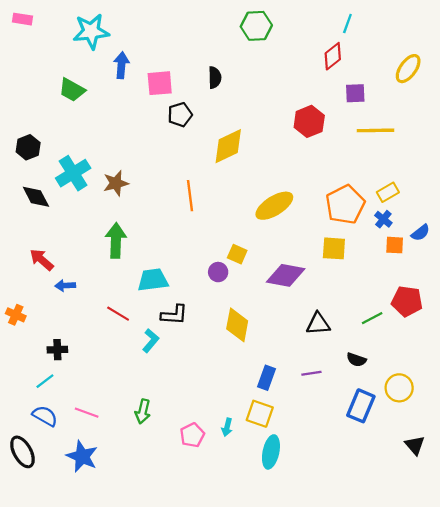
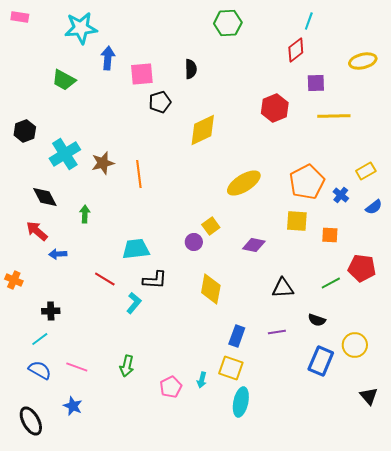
yellow ellipse: (408, 69) -> (363, 61), turned 40
yellow rectangle: (388, 192) -> (366, 171), moved
orange line: (190, 196) -> (139, 174), moved
black diamond: (36, 197) -> (45, 197), moved
green arrow: (116, 241) -> (85, 214), moved, size x0.6
orange square: (395, 245) -> (330, 235), moved
yellow square: (237, 254) -> (211, 226), turned 30
purple diamond: (286, 275) -> (254, 245), size x0.7
black ellipse: (22, 452) -> (31, 421), moved
blue star: (82, 456) -> (73, 406), size x0.7

